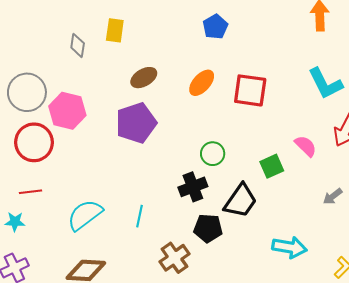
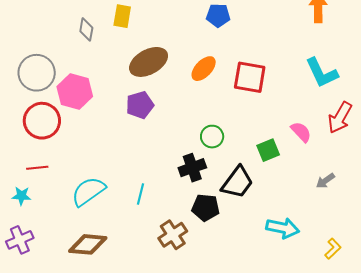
blue pentagon: (215, 27) -> (218, 15), turned 30
brown ellipse: (144, 78) -> (149, 62), size x1.5
purple pentagon: (136, 123) -> (140, 105), size x0.7

